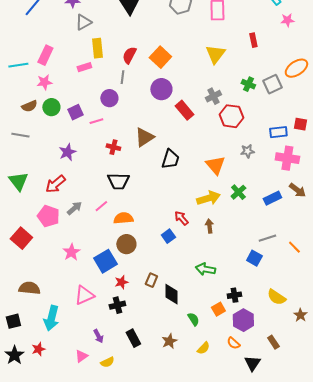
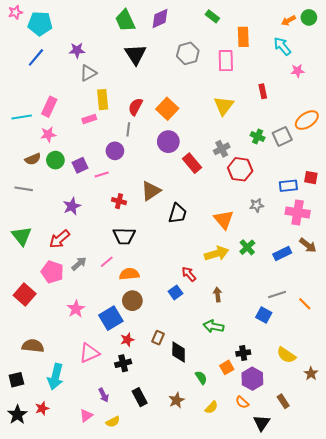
brown arrow: (209, 226) -> (218, 295), moved

